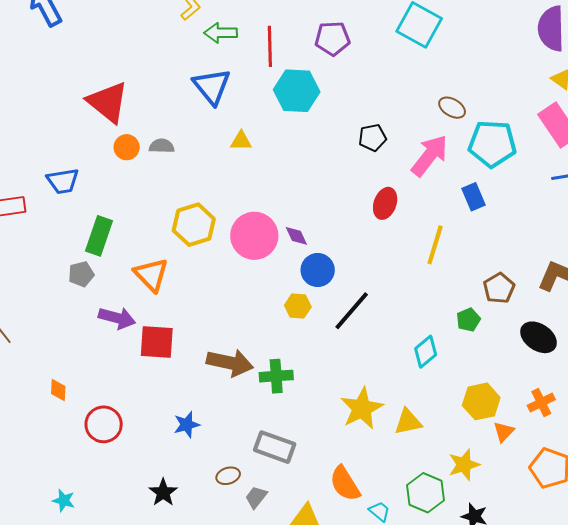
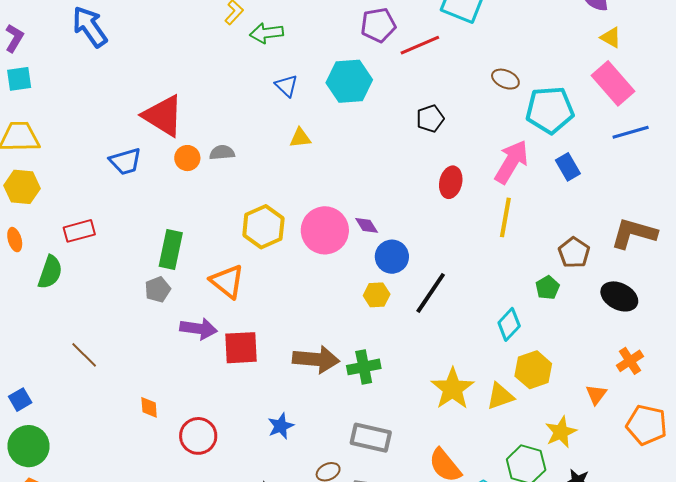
red line: (270, 46) -> (420, 45), moved, turned 75
blue triangle: (212, 86) -> (286, 86), moved, size x0.6
pink arrow: (430, 156) -> (511, 162), moved
blue trapezoid: (63, 181) -> (125, 161), moved
blue rectangle: (474, 197) -> (568, 167), moved
yellow hexagon: (481, 401) -> (533, 370), moved

